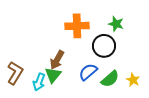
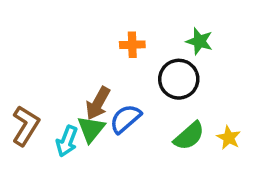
orange cross: (77, 26) -> (132, 45), size x0.6
blue semicircle: (88, 72) -> (125, 119), moved

